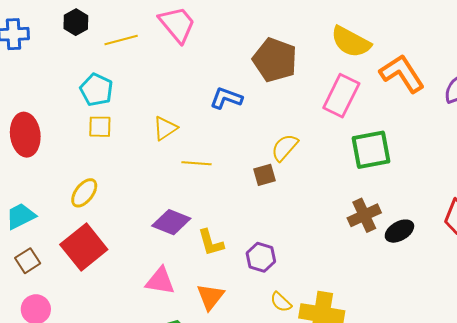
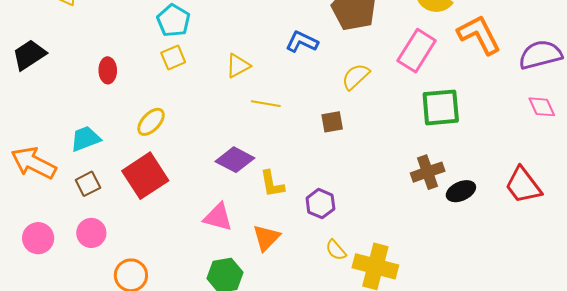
yellow square: (100, 127) -> (173, 58), turned -30
red ellipse: (25, 135) -> (108, 70), moved, size x0.6
yellow semicircle: (285, 147) -> (356, 77), moved

